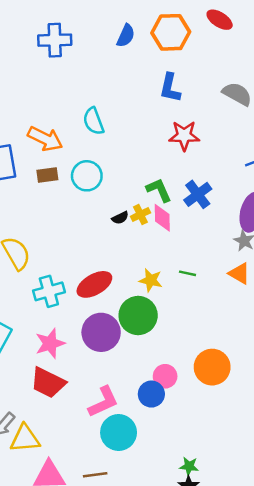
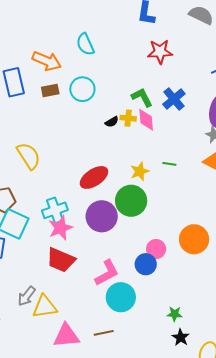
yellow cross: (140, 215) -> (128, 118), turned 35
yellow star: (151, 280) -> (140, 171), turned -30
cyan cross: (49, 291) -> (55, 210), moved
green star: (189, 466) -> (175, 314), moved

